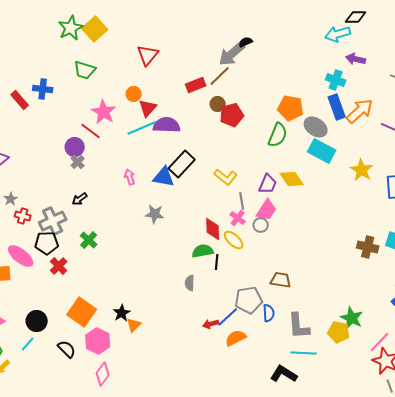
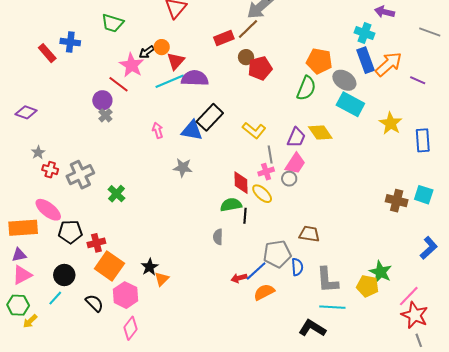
black arrow: (80, 199) -> (147, 52), moved
pink cross: (238, 218) -> (266, 172), turned 35
black pentagon: (47, 243) -> (70, 232), moved
red cross: (59, 266) -> (96, 243), moved, turned 30

